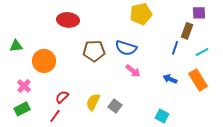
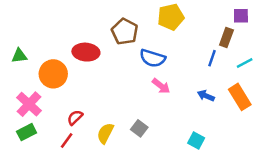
red ellipse: (68, 20) -> (86, 52), moved
brown pentagon: (94, 51) -> (125, 31), moved, turned 30
pink cross: (24, 86) -> (29, 104), size x1.5
yellow semicircle: (93, 102) -> (105, 133), moved

